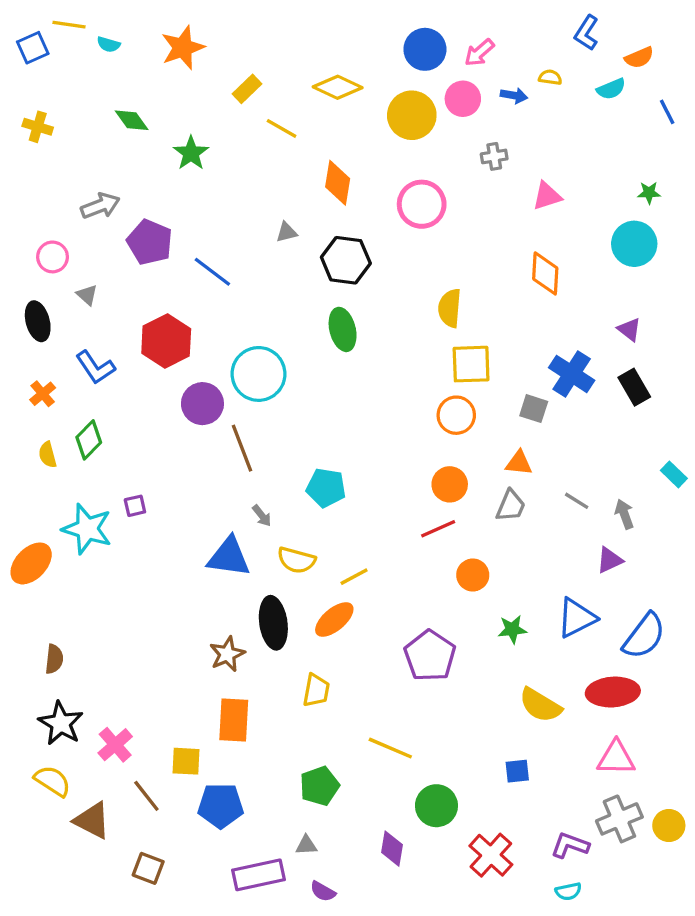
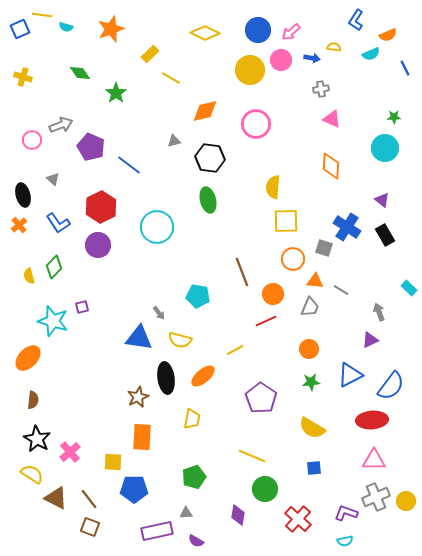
yellow diamond: (338, 87) -> (205, 33), moved
gray cross: (494, 156) -> (321, 89), moved
orange diamond: (338, 183) -> (205, 111), turned 68
pink triangle: (547, 196) -> (332, 119), turned 42
pink circle: (53, 257) -> (32, 140), moved
orange cross: (43, 394) -> (19, 225), moved
purple circle: (202, 404) -> (98, 245), moved
orange circle: (456, 415) -> (293, 259), moved
brown line: (242, 448) -> (242, 272), moved
gray line: (577, 501) -> (341, 290), moved
orange ellipse: (31, 563) -> (28, 358), moved
orange circle: (473, 575) -> (309, 349), moved
yellow line: (354, 577) -> (235, 350), moved
yellow semicircle: (540, 705) -> (312, 428), moved
yellow line: (390, 748) -> (252, 456), moved
brown line: (146, 796) -> (89, 499), moved

